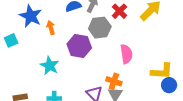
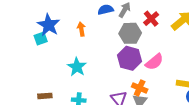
blue star: (31, 16) -> (48, 25), moved
purple hexagon: (79, 46) -> (130, 58), moved
pink semicircle: (126, 54) -> (154, 62), turned 54

